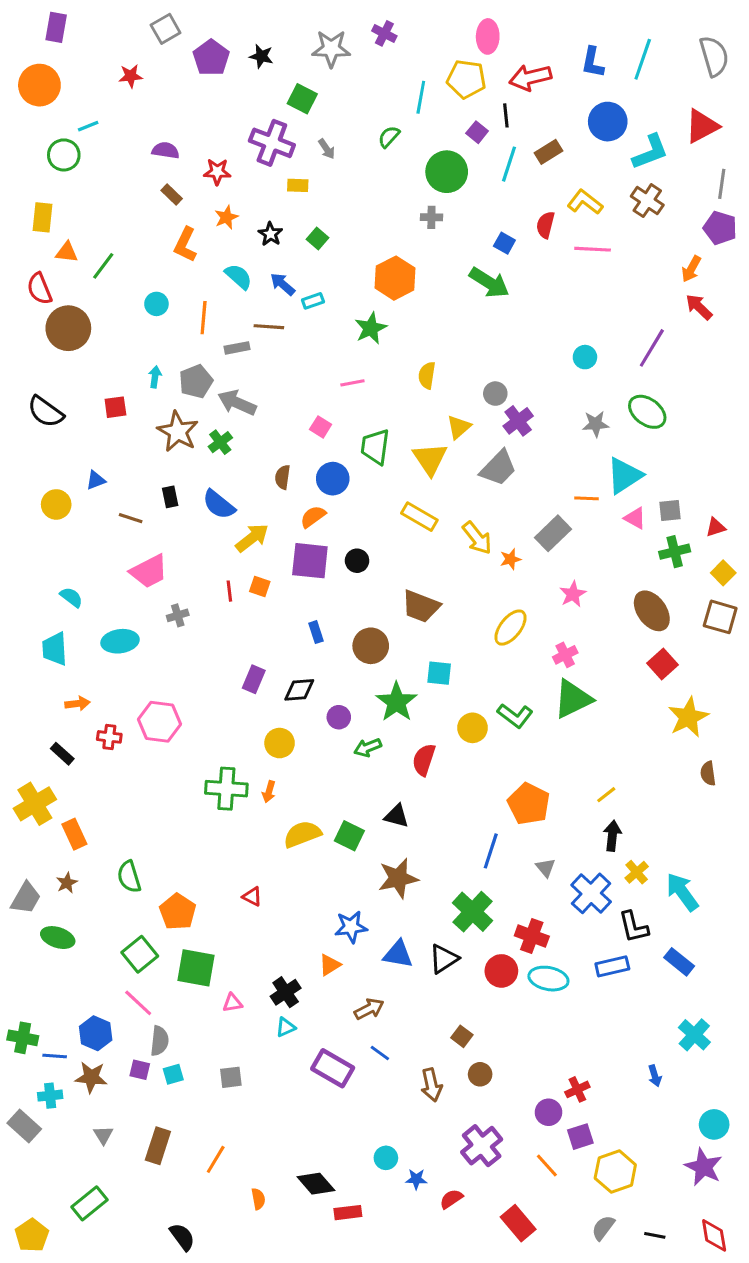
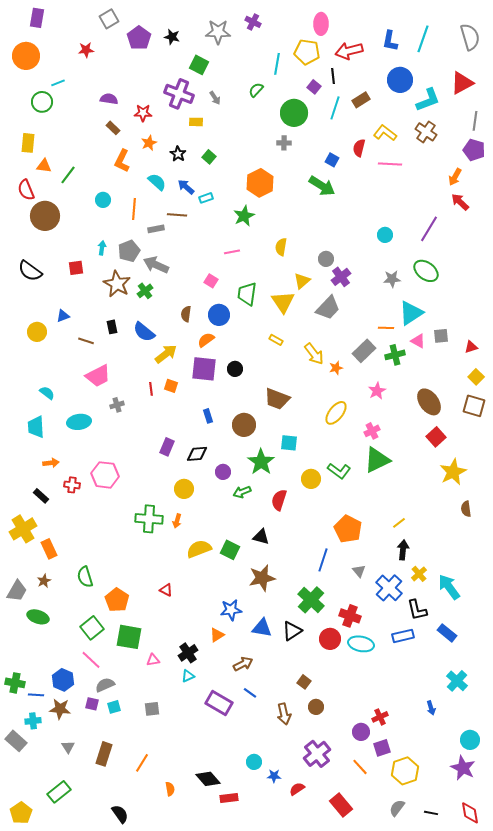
yellow rectangle: (419, 517) -> (276, 340), size x0.6
green cross: (675, 552) -> (395, 355), moved
gray semicircle: (159, 1041) -> (105, 685), turned -120

